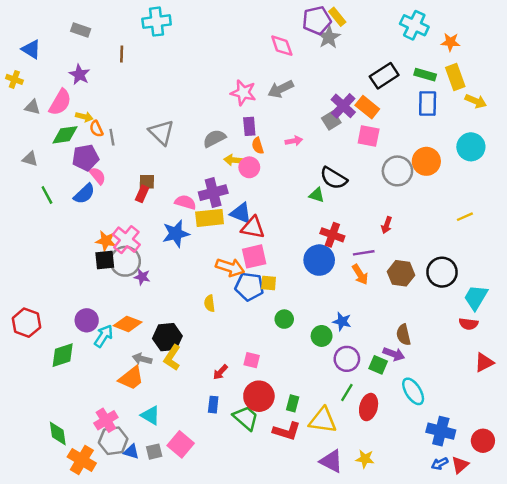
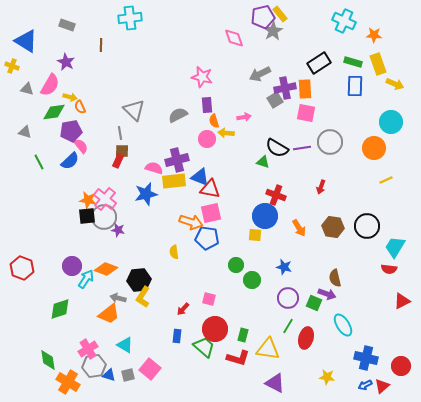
blue triangle: (31, 49) -> (26, 41), size x1.4
gray arrow: (281, 89) -> (260, 74), moved
purple cross: (343, 106) -> (285, 88), turned 35
orange rectangle: (367, 107) -> (305, 89), turned 48
gray line: (112, 137) -> (120, 133), moved
yellow arrow: (234, 160) -> (226, 133), moved
orange circle: (426, 161) -> (374, 148), moved
purple line: (364, 253) -> (302, 148), moved
yellow square: (269, 283) -> (255, 235), moved
green circle: (322, 336) -> (252, 280), moved
green diamond: (63, 355) -> (60, 309), moved
yellow star: (365, 459) -> (327, 377), moved

